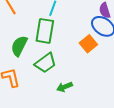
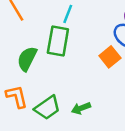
green trapezoid: (45, 63) -> (47, 108), moved

